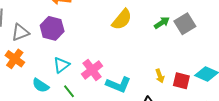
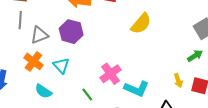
green arrow: (162, 23) -> (195, 56), moved
cyan triangle: (61, 65) -> (61, 65), moved, turned -36
cyan semicircle: (41, 85) -> (43, 91), moved

